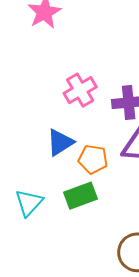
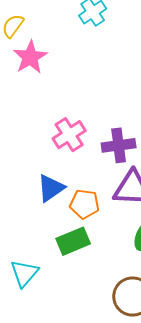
cyan triangle: (29, 203) -> (24, 273), moved

